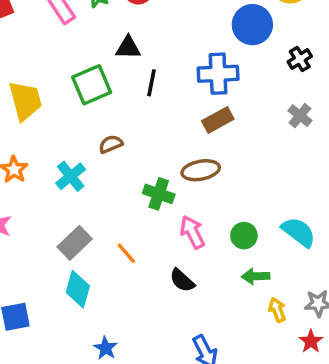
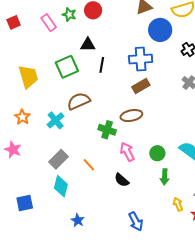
brown semicircle: (111, 144) -> (79, 101), size x1.6
green arrow: (256, 276) -> (165, 177), turned -84
yellow arrow: (277, 310) -> (178, 204), moved

